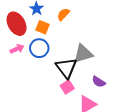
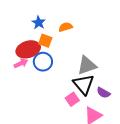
orange semicircle: (63, 14) -> (66, 27), turned 32
red ellipse: (17, 24) -> (28, 49), moved, turned -75
black triangle: (66, 68) -> (84, 84), moved

